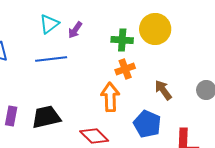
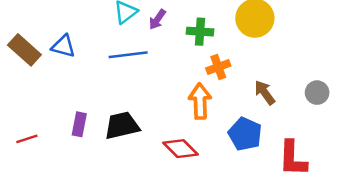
green cross: (122, 40) -> (200, 32), moved

